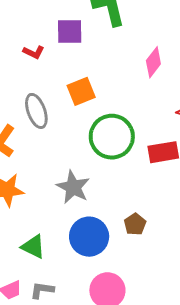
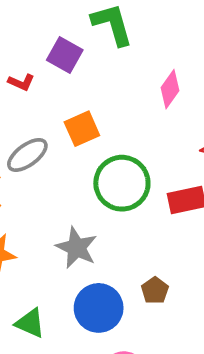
purple square: (70, 31) -> (65, 55), turned 32
gray ellipse: (36, 111) -> (27, 155), turned 76

